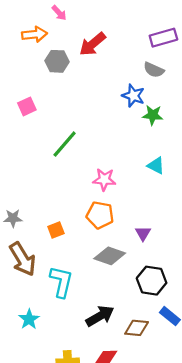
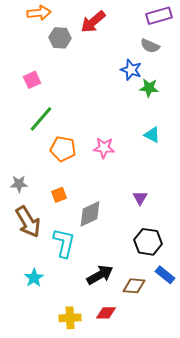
green line: (65, 144) -> (41, 119), moved
orange pentagon: (100, 215) -> (63, 149), moved
gray diamond: (110, 256) -> (90, 214), moved, turned -44

